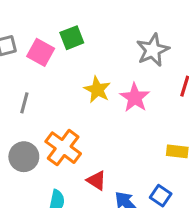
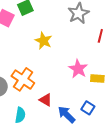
pink star: (135, 98) -> (78, 69), moved

